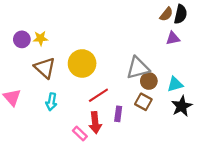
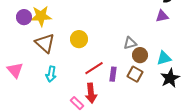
yellow star: (40, 38) -> (41, 16), size x1.5
yellow circle: (82, 63) -> (79, 39), size x0.7
gray triangle: (138, 68) -> (130, 43), size x0.6
purple rectangle: (118, 114) -> (113, 74), moved

